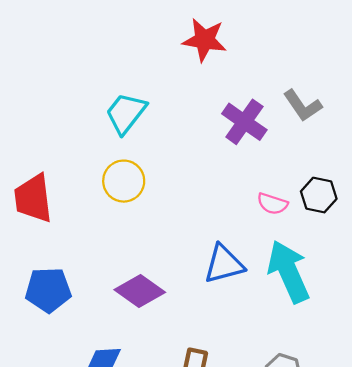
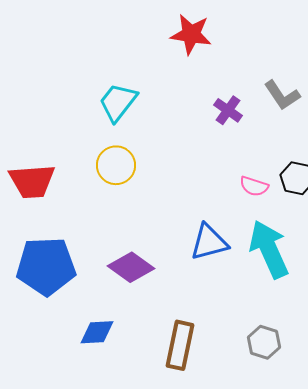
purple cross: (244, 122) -> (228, 110), size x0.7
red trapezoid: (33, 198) -> (32, 181), turned -87
blue pentagon: (48, 290) -> (46, 266), size x1.4

